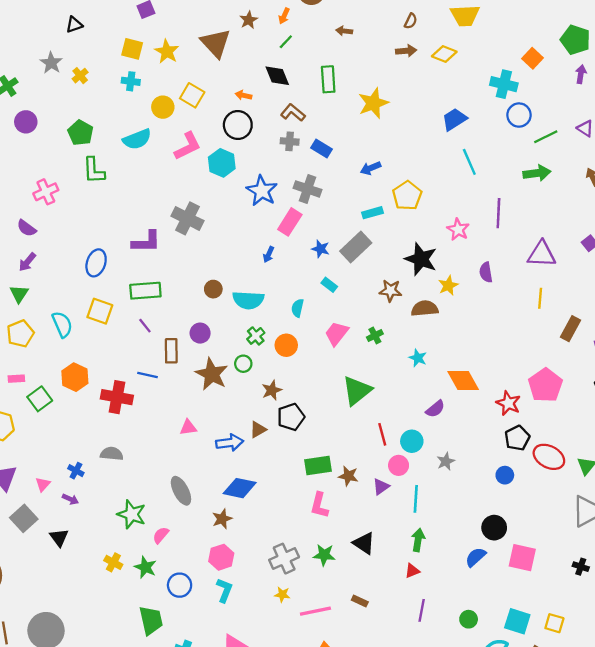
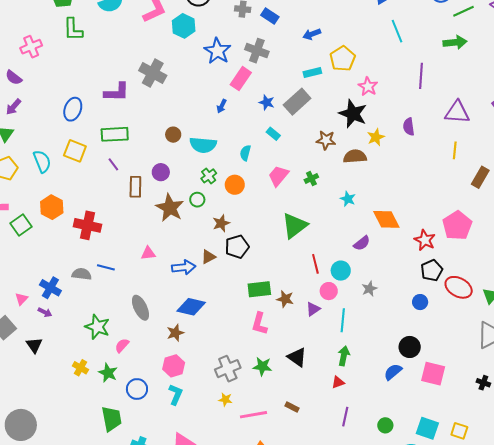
pink star: (458, 229) -> (368, 87), moved
blue line: (147, 375) -> (106, 267), moved
blue cross: (76, 471) -> (50, 288), size x1.5

